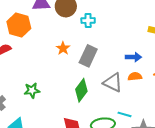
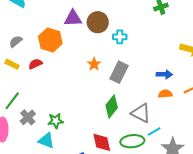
gray triangle: (113, 82) -> (141, 113), moved
green star: (32, 90) -> (56, 121), moved
cyan line: (124, 114) -> (154, 132), turned -48

